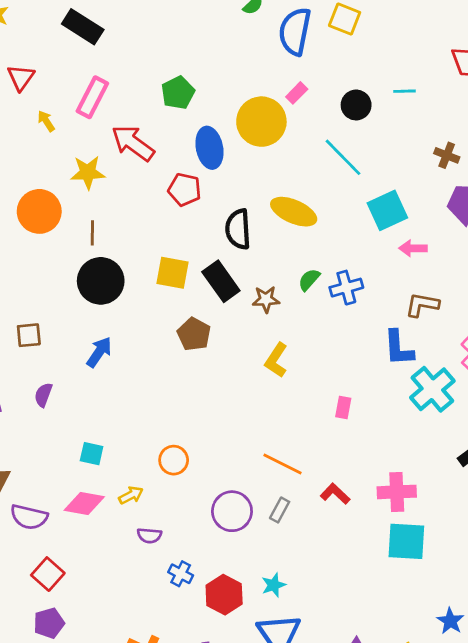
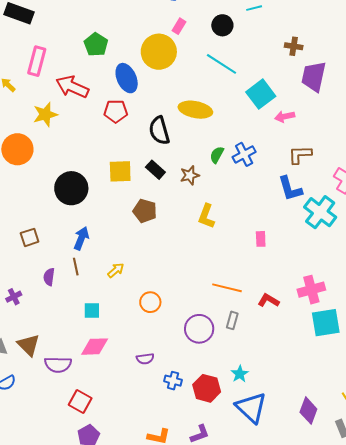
brown line: (92, 233) -> (76, 267), moved
black rectangle: (221, 281) -> (155, 170), size x0.7
yellow arrow: (131, 495) -> (116, 270), moved

